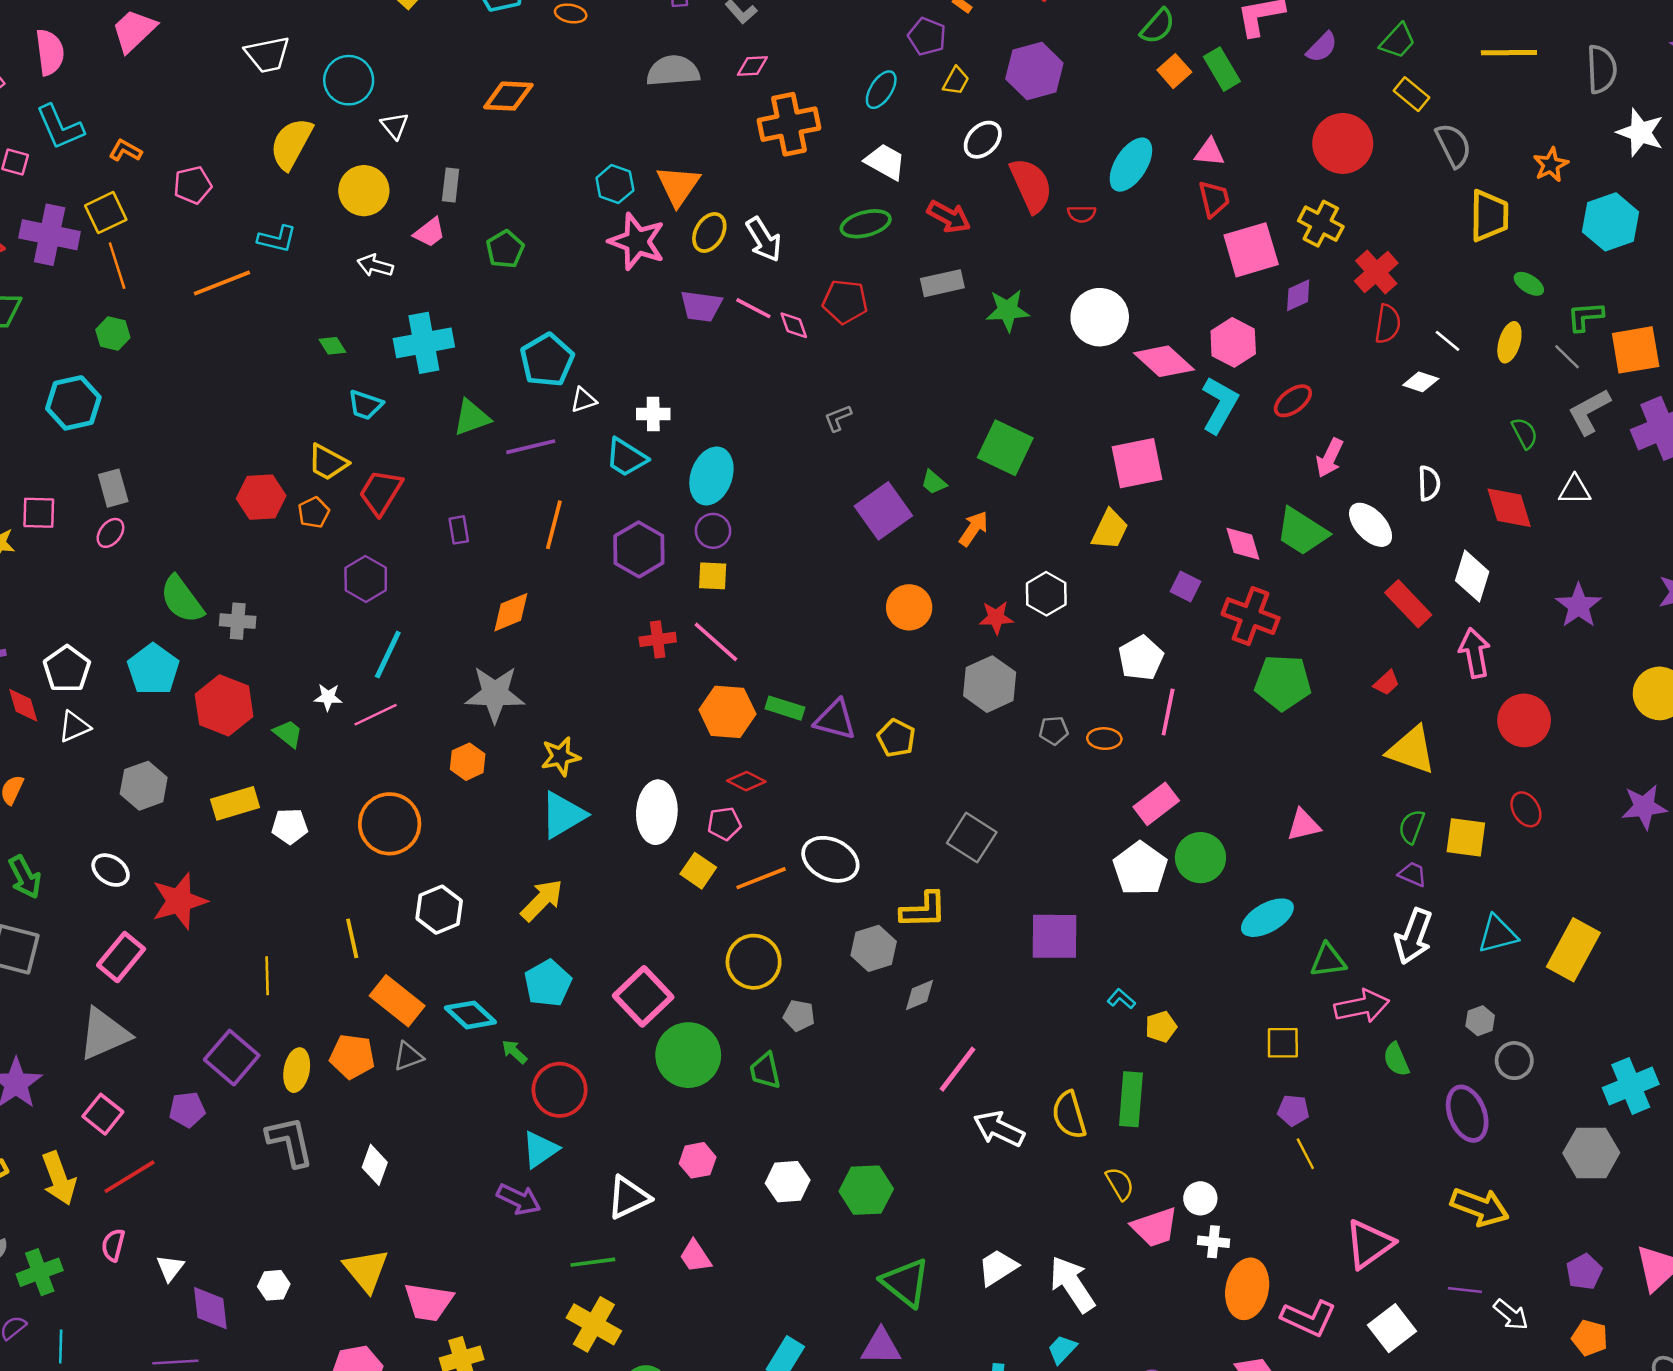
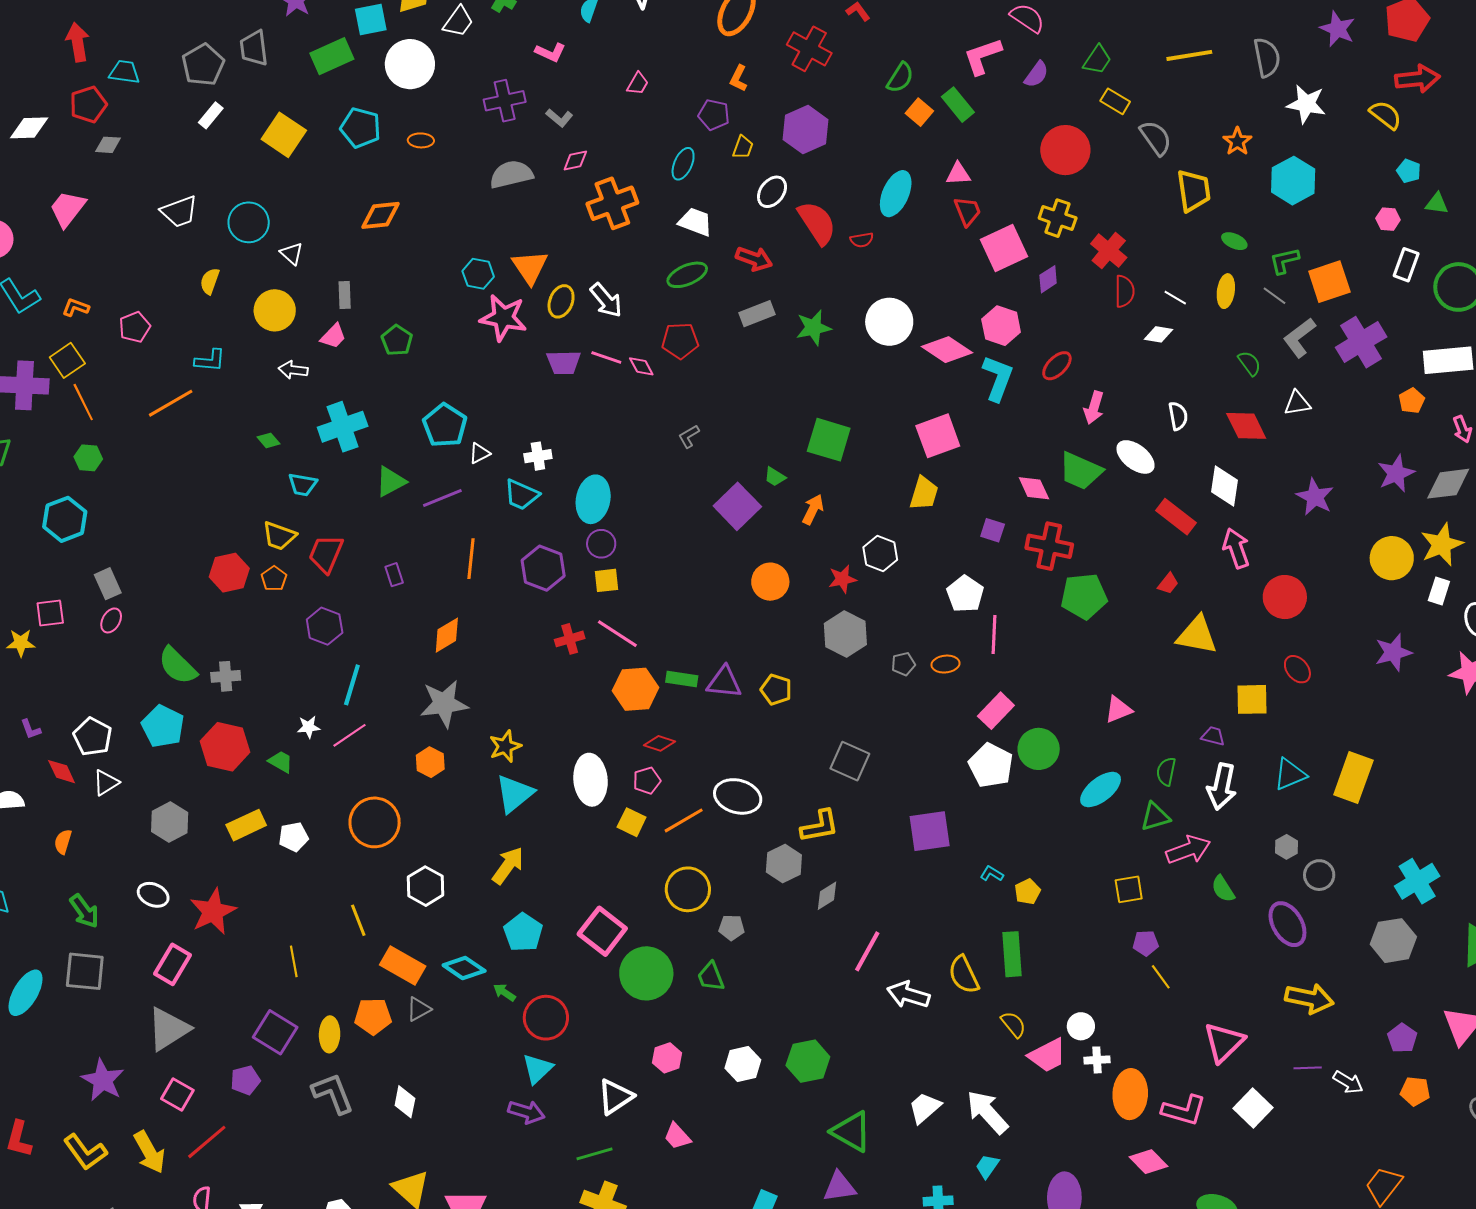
yellow semicircle: (291, 144) -> (210, 281), size x0.6
green semicircle: (1412, 827) -> (1166, 771), moved

